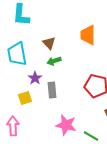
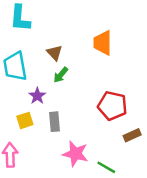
green arrow: (54, 61) -> (61, 75), turned -32
gray rectangle: (52, 90) -> (55, 122), moved

